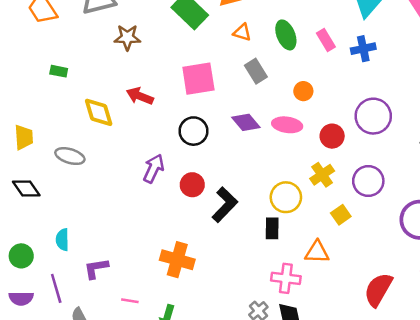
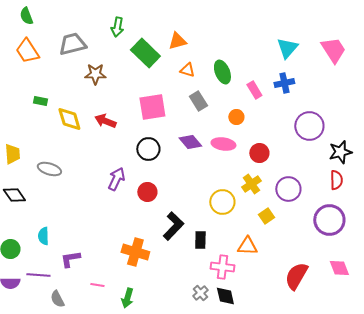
pink rectangle: (326, 40) -> (254, 90), moved
yellow diamond: (99, 112) -> (69, 119), moved
purple circle: (373, 116) -> (309, 126), moved
black L-shape: (225, 205) -> (173, 226), moved
black rectangle: (272, 228) -> (200, 240), moved
purple line: (56, 288) -> (38, 275), turned -70

